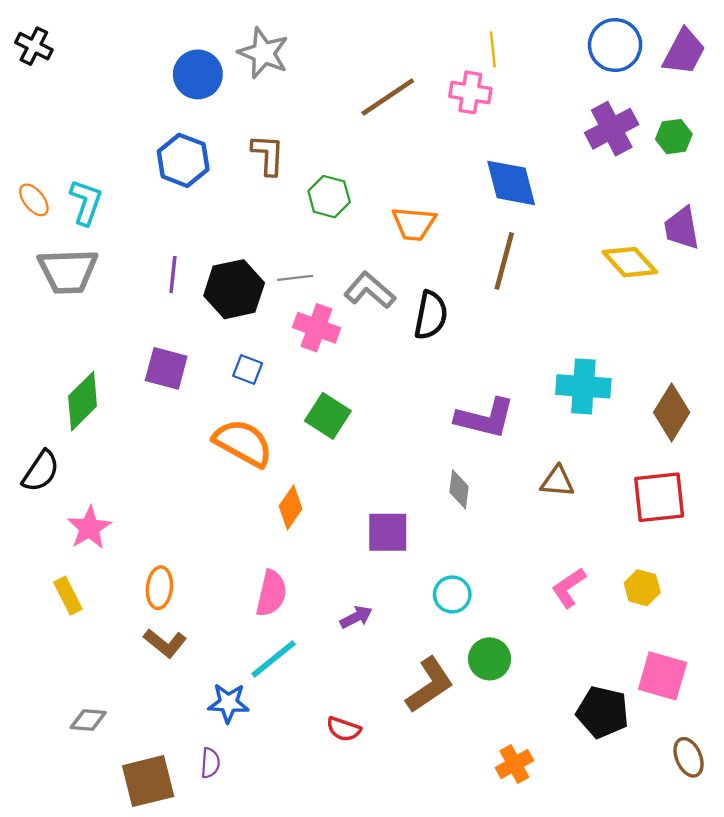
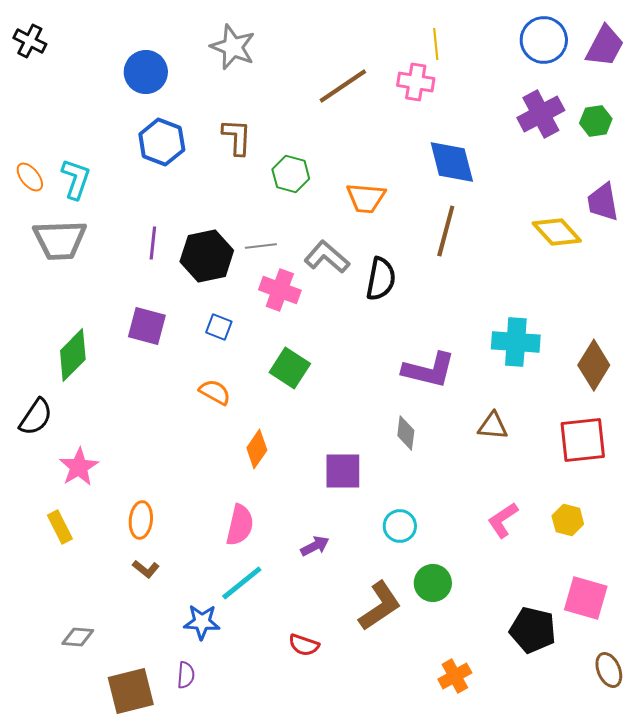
blue circle: (198, 74) -> (146, 72), moved
orange semicircle: (243, 443) -> (215, 392), size x0.6
brown L-shape: (165, 643) -> (146, 569), size x0.7

